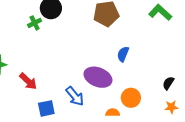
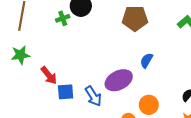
purple ellipse: (98, 77) -> (119, 80), turned -56
blue square: (46, 108) -> (66, 92), moved

